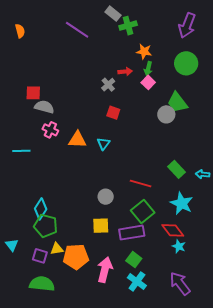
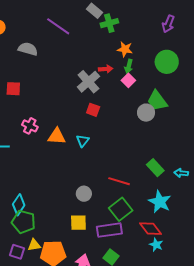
purple arrow: (187, 25) -> (168, 24), size x0.7
gray cross: (108, 85) -> (88, 82), size x1.6
gray semicircle: (44, 107) -> (28, 49), moved

